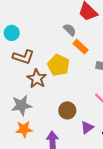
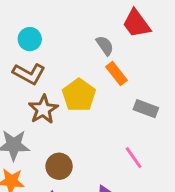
cyan circle: (12, 33) -> (30, 39), moved
brown circle: (67, 110) -> (59, 166), moved

